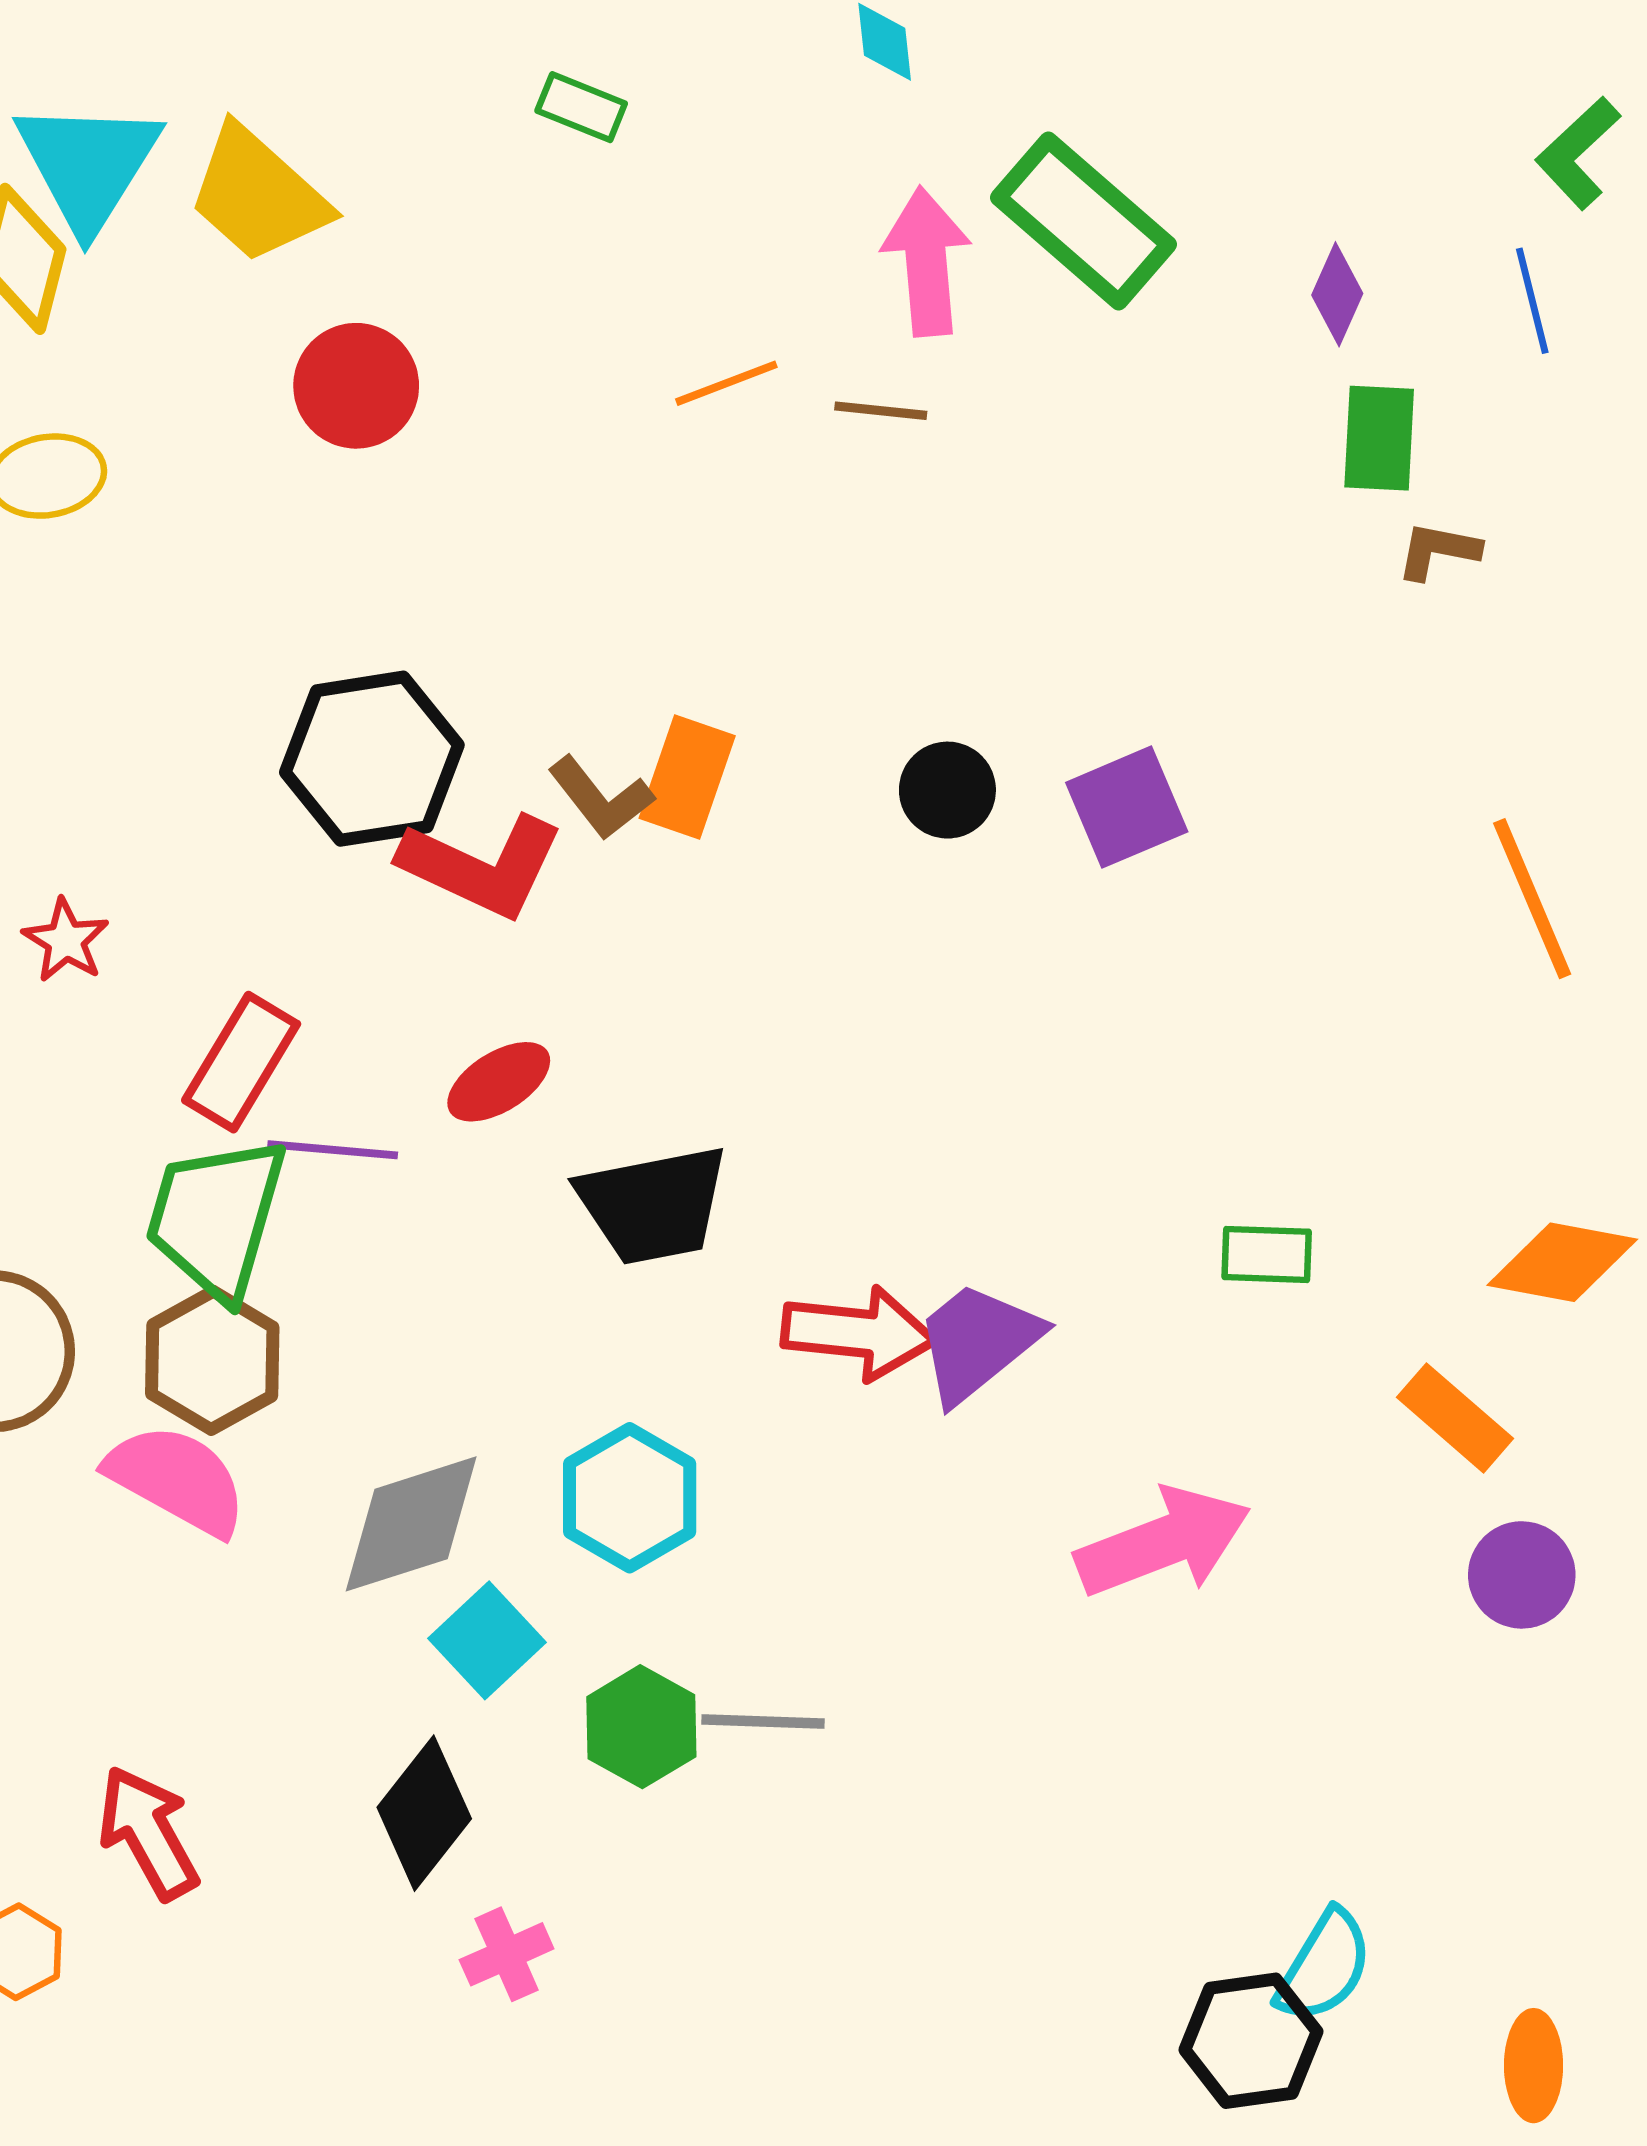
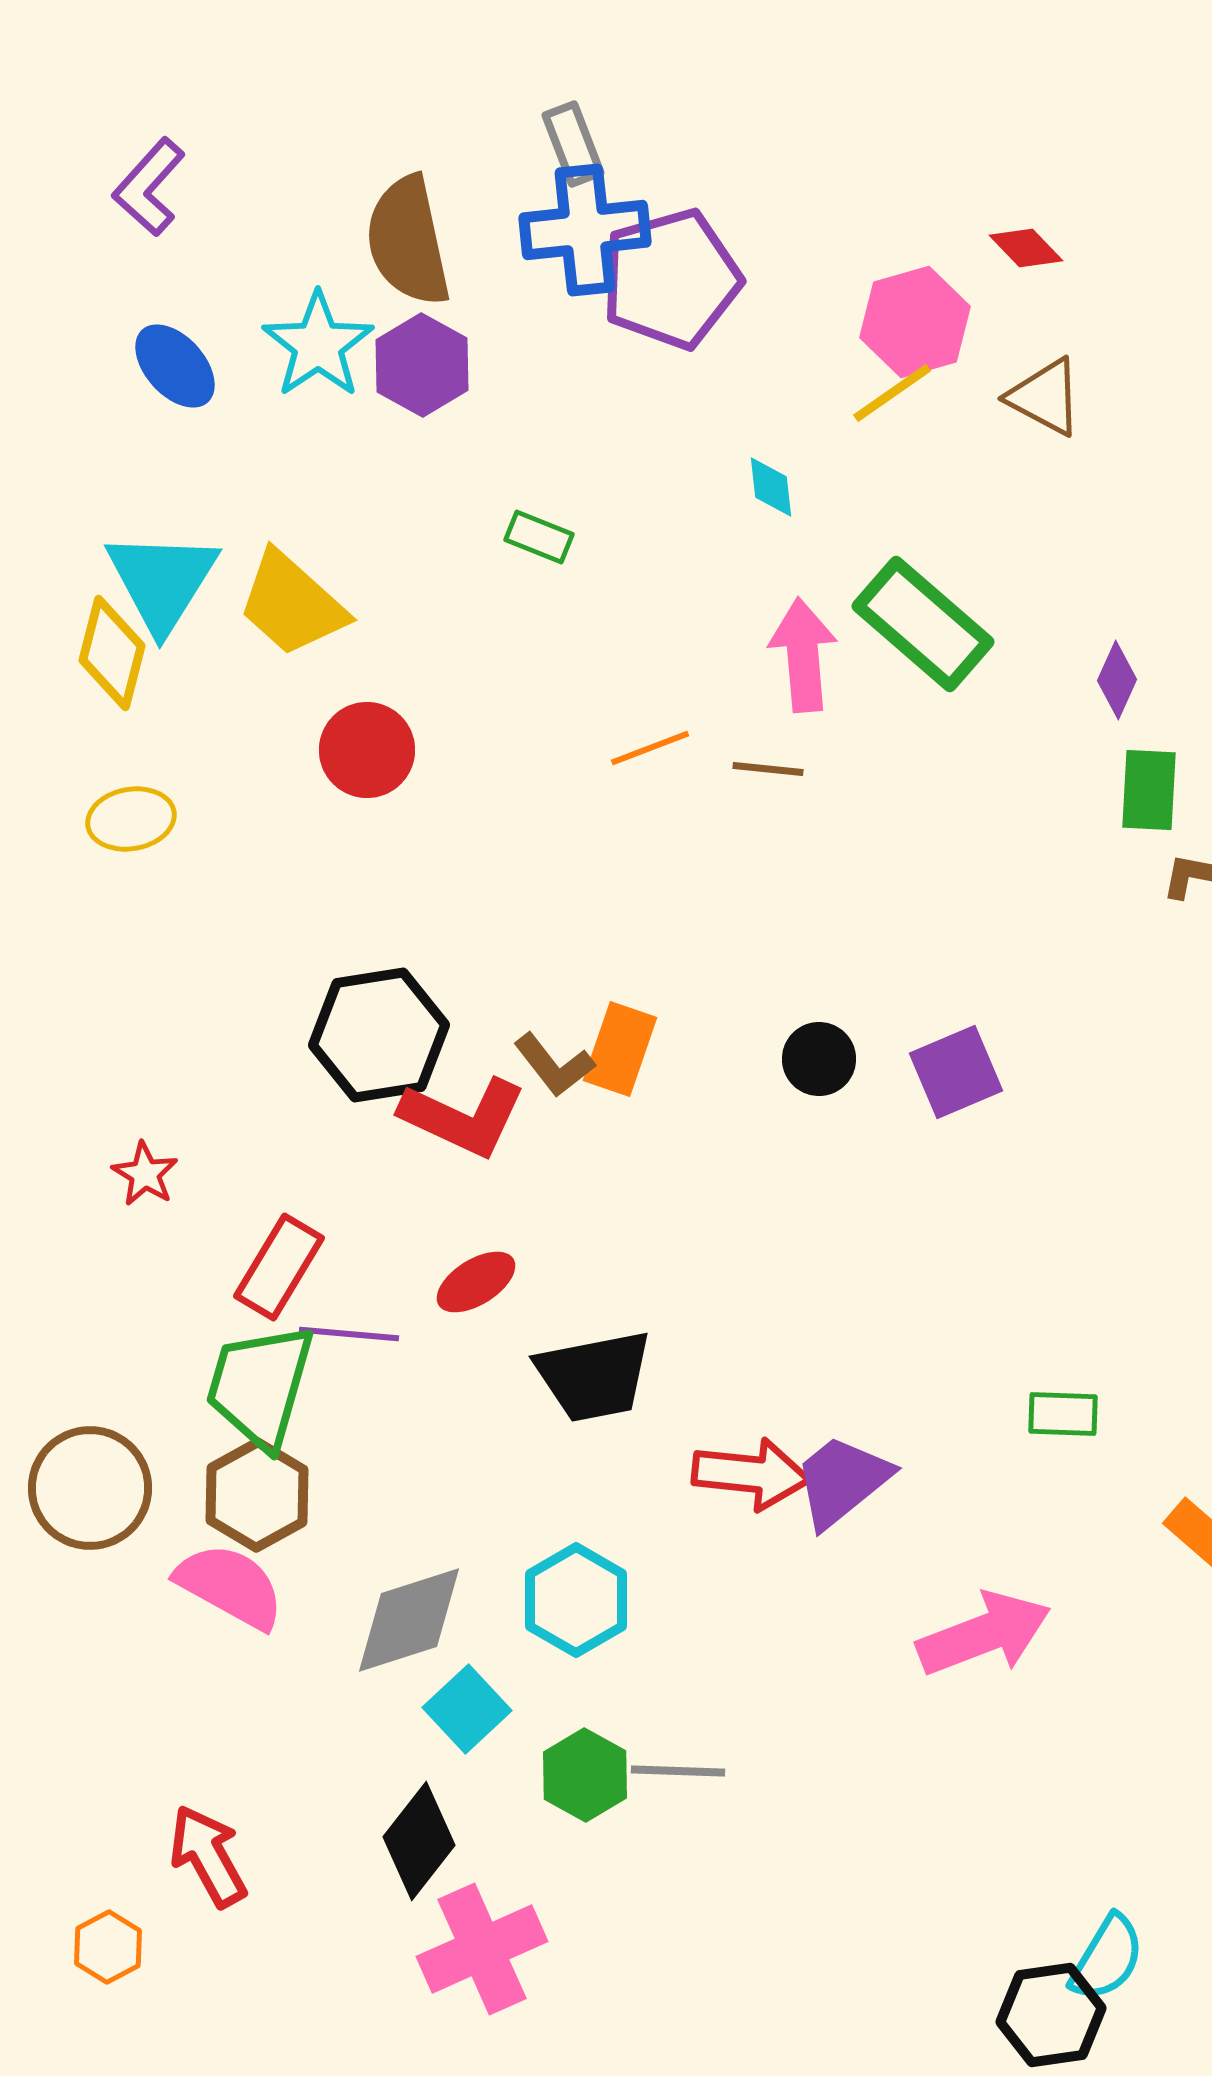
pink cross: (507, 1954) -> (482, 1949), size x1.8

